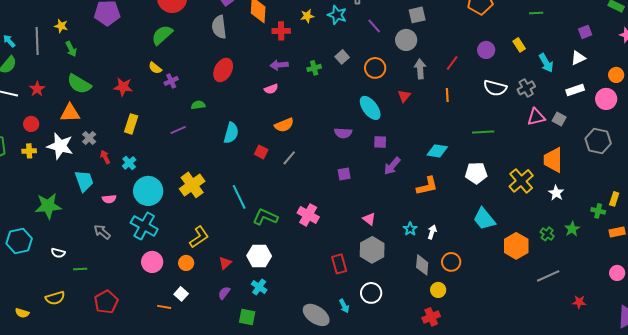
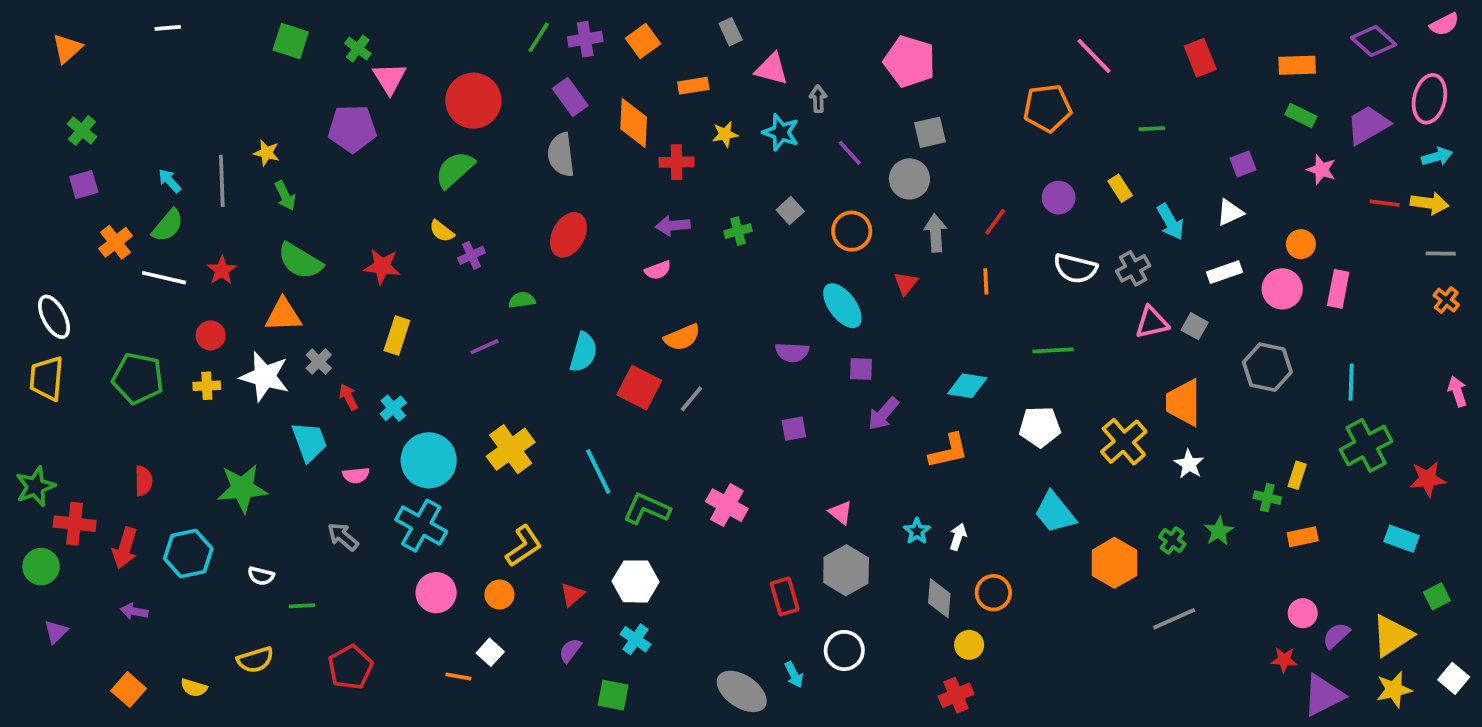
red square: (261, 152) -> (639, 388), size x1.6
red star: (579, 302) -> (1284, 660), moved

